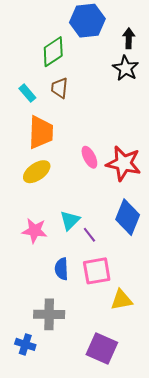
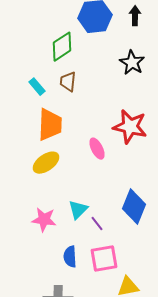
black arrow: (129, 38) -> (135, 16), moved
red star: (124, 163) -> (130, 127), moved

